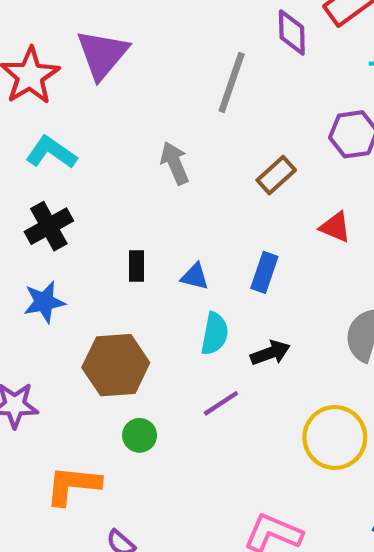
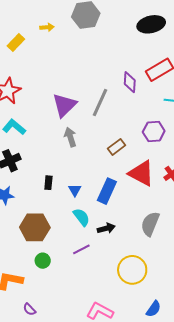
purple triangle: (102, 54) -> (64, 105), moved
red triangle: (335, 227) -> (141, 173), size x1.8
blue rectangle: (264, 272) -> (107, 191), size x1.4
blue triangle: (195, 277) -> (75, 190), turned 40
cyan semicircle: (215, 334) -> (81, 217), turned -54

